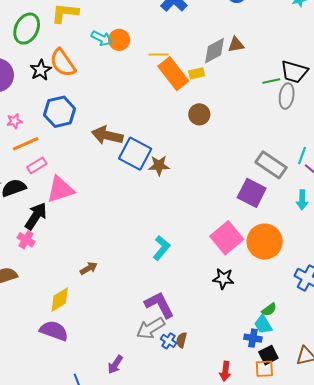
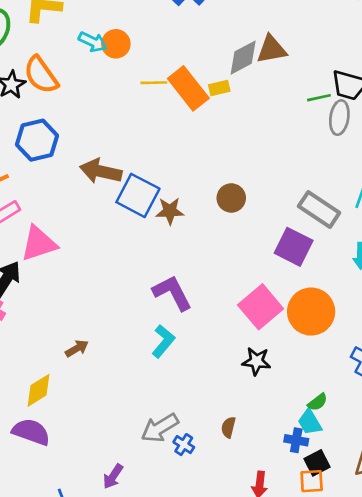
brown triangle: (236, 45) -> (271, 49), size x1.4
yellow line: (159, 54) -> (154, 83), moved
brown circle: (199, 114) -> (231, 198), moved
cyan L-shape: (161, 248) -> (163, 341), moved
purple L-shape: (159, 305) -> (172, 293), moved
brown semicircle: (182, 340) -> (228, 427), moved

